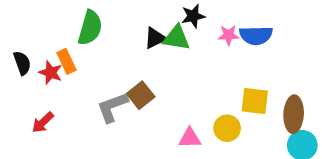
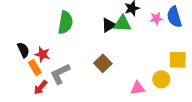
blue semicircle: (256, 35) -> (174, 17), turned 80
orange rectangle: (67, 61) -> (35, 68), moved
gray L-shape: (112, 107) -> (60, 74), moved

